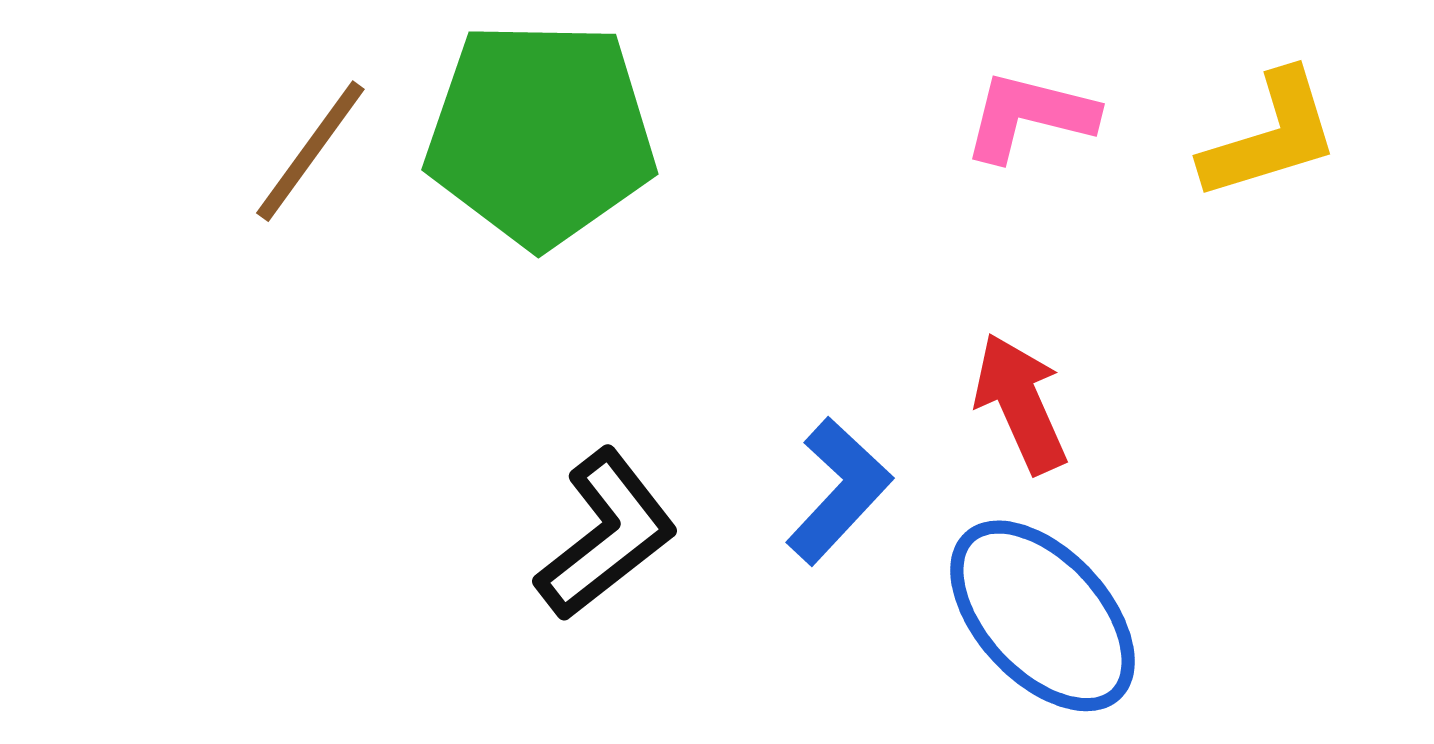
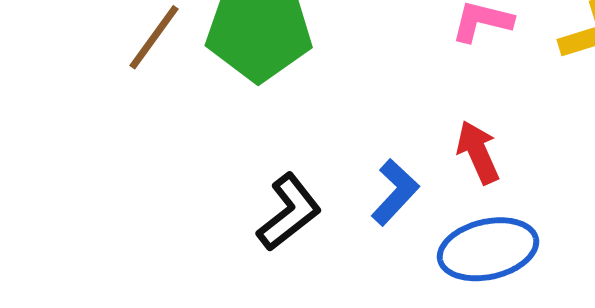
blue ellipse: (1043, 616) -> (488, 249), turned -60

